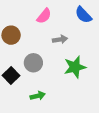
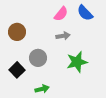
pink semicircle: (44, 16) -> (61, 14), moved

